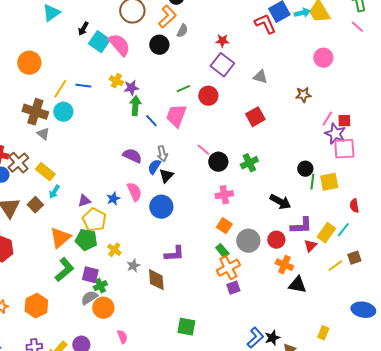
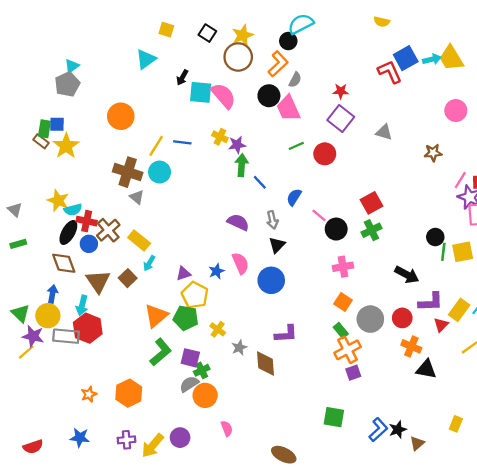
cyan square: (99, 42) -> (201, 92), turned -30
pink trapezoid: (176, 116) -> (288, 108), moved, turned -45
red square: (255, 117) -> (371, 203), moved
blue semicircle: (154, 167) -> (294, 197), moved
green square: (186, 327) -> (334, 417), moved

